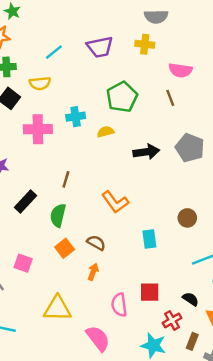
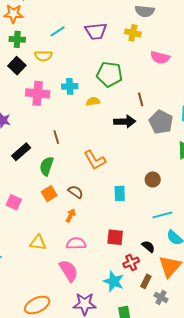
green pentagon: (122, 97) -> (110, 74), turned 30
brown line: (170, 98) -> (141, 99), moved
brown line: (66, 179) -> (56, 137), turned -40
pink semicircle: (119, 305) -> (76, 243), moved, turned 90
yellow triangle: (57, 309) -> (38, 243), size x0.7

